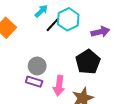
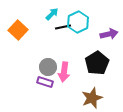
black line: (53, 25) -> (63, 27), turned 35
pink arrow: (59, 86) -> (64, 72), moved

